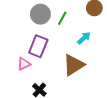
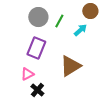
cyan arrow: (84, 38) -> (80, 30), moved
pink triangle: (24, 64) -> (27, 74), moved

